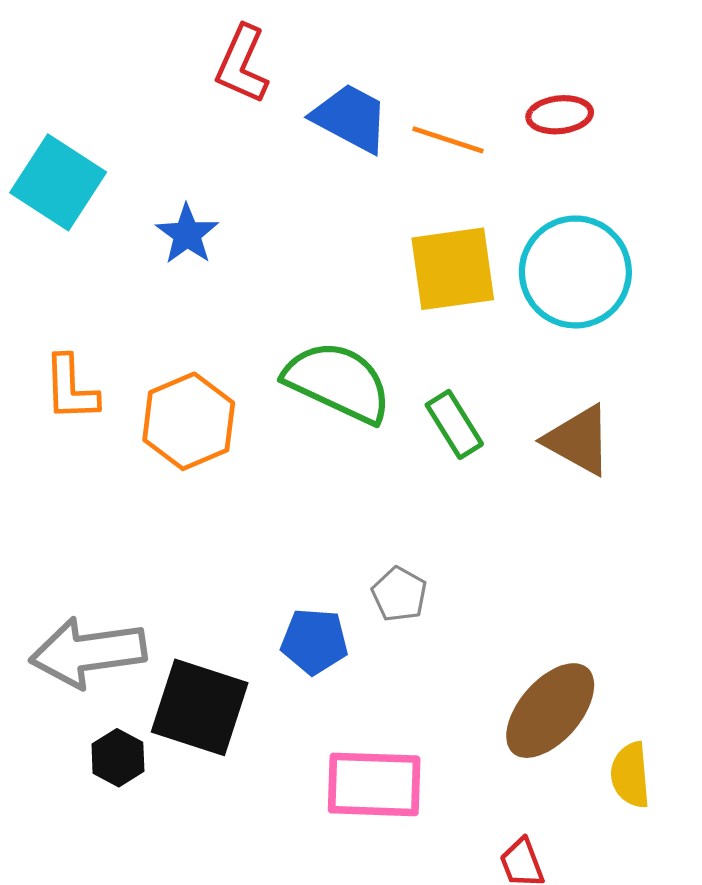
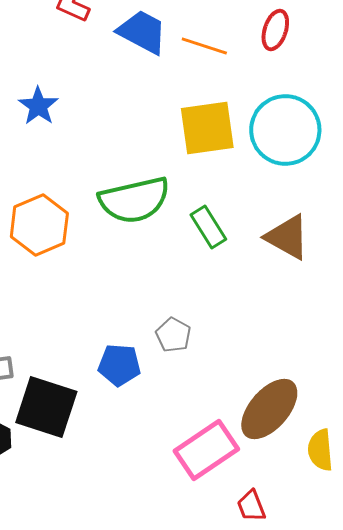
red ellipse: (560, 115) -> (275, 30), turned -66
green semicircle: (338, 382) -> (134, 200), turned 142
pink rectangle: (374, 784) -> (206, 450), moved, turned -36

